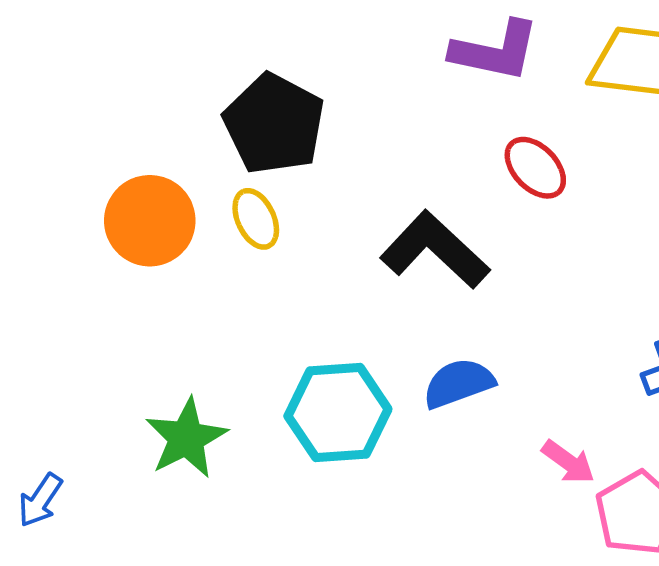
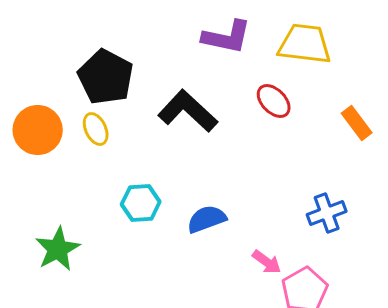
red ellipse: (535, 168) -> (274, 101), moved
black L-shape: (435, 250) -> (188, 111), moved
cyan hexagon: (338, 413) -> (141, 203), moved, size x0.7

